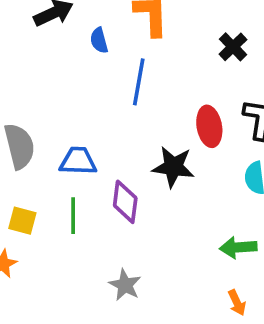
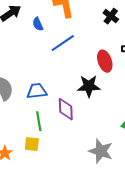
blue line: (139, 82) -> (63, 43), turned 55
yellow square: (22, 221) -> (32, 144), moved
gray star: (125, 285) -> (101, 151), moved, size x1.4

